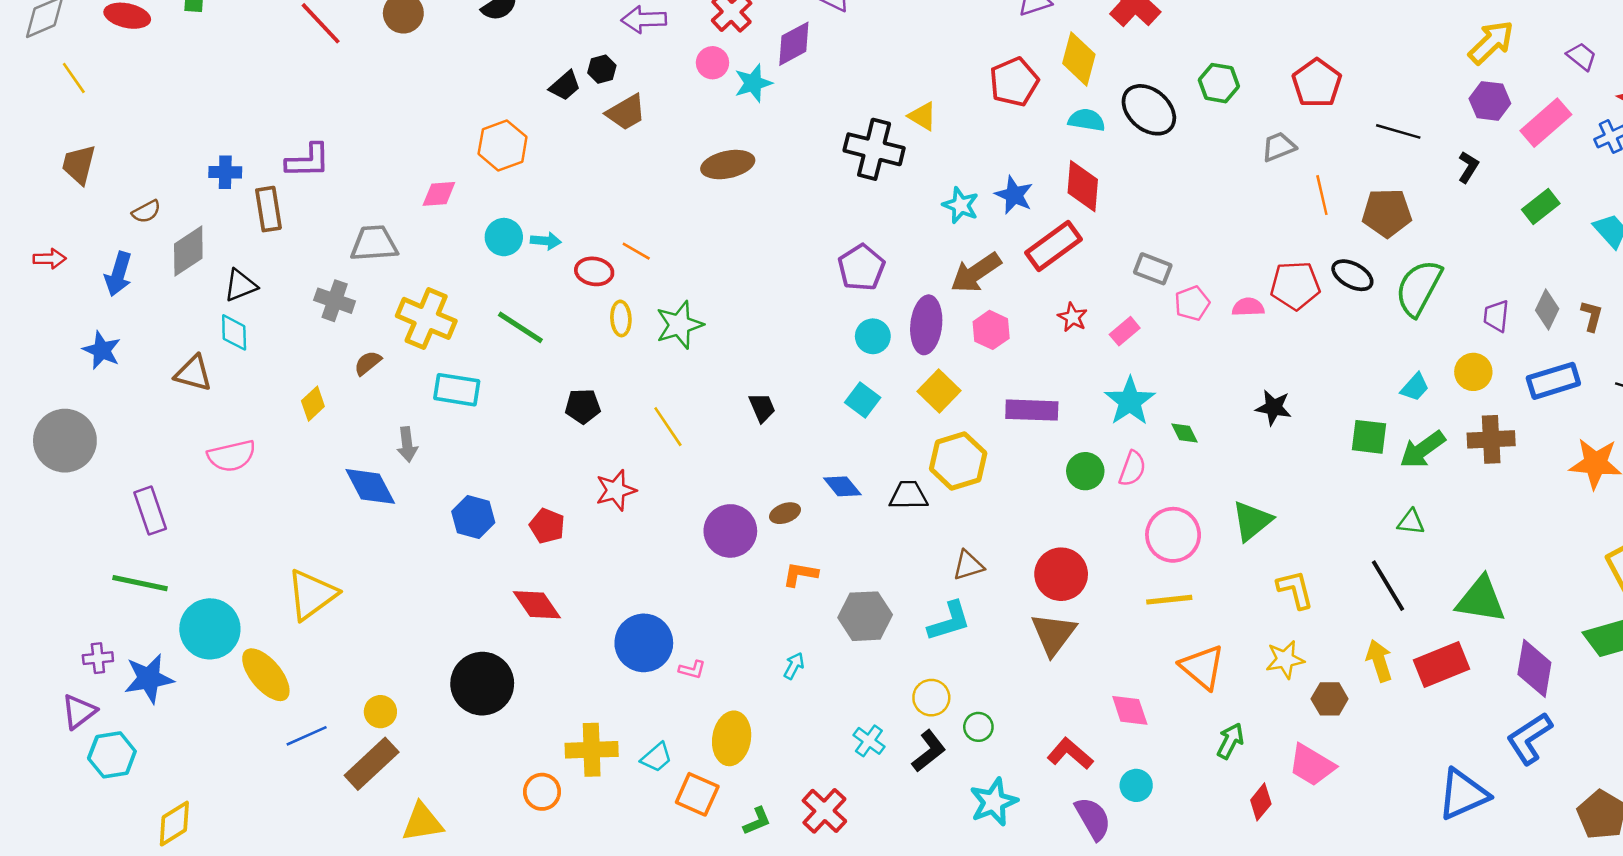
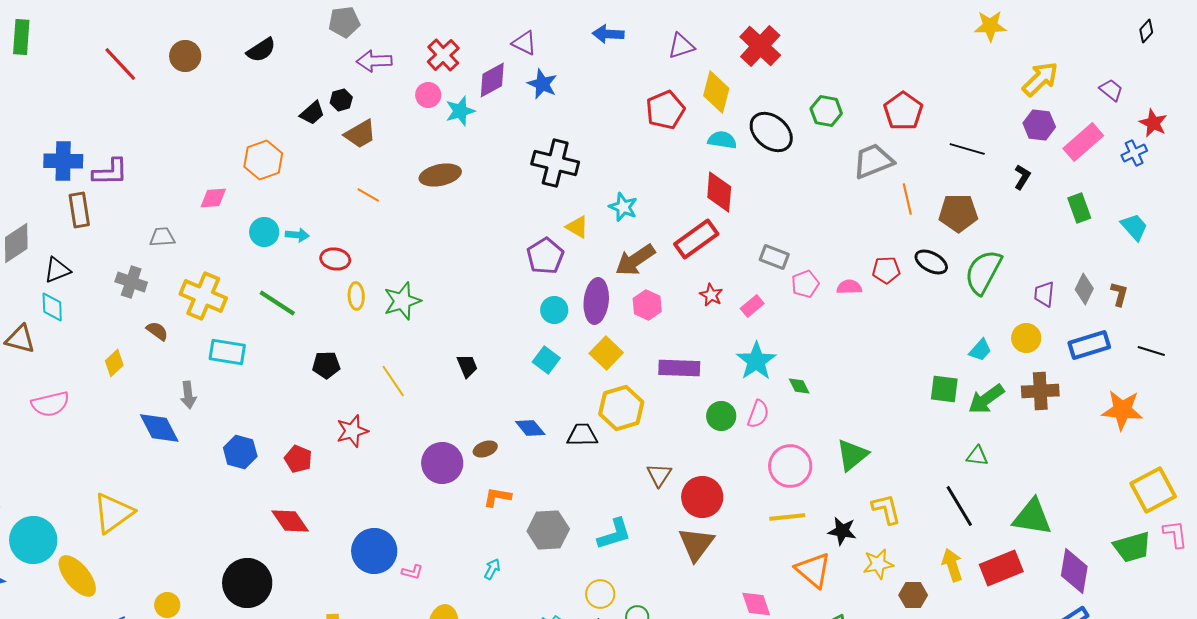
yellow triangle: (922, 116) -> (577, 227), moved
gray trapezoid: (1279, 147) -> (873, 161), size x1.5
blue cross: (225, 172) -> (63, 161), moved, size x1.5
blue star: (1014, 195) -> (542, 84), moved
green rectangle: (1541, 207) -> (1079, 208), turned -72
gray trapezoid: (374, 243) -> (162, 237), size x0.7
orange line: (636, 251) -> (368, 195), moved
red pentagon: (1295, 285) -> (886, 270), size x0.7
brown semicircle: (368, 363) -> (157, 331), turned 75
black star: (1274, 408) -> (842, 531), moved
brown triangle: (968, 565) -> (659, 475), moved, turned -40

